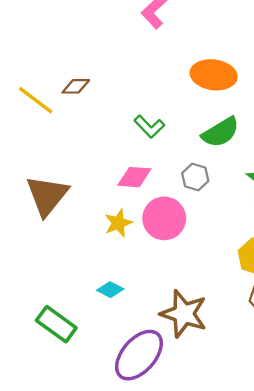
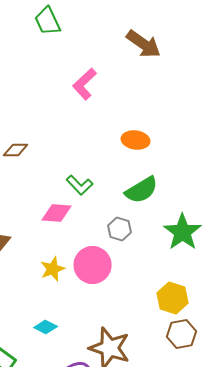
orange ellipse: (214, 75) -> (136, 140), size x0.7
pink diamond: (134, 177) -> (57, 213), moved

